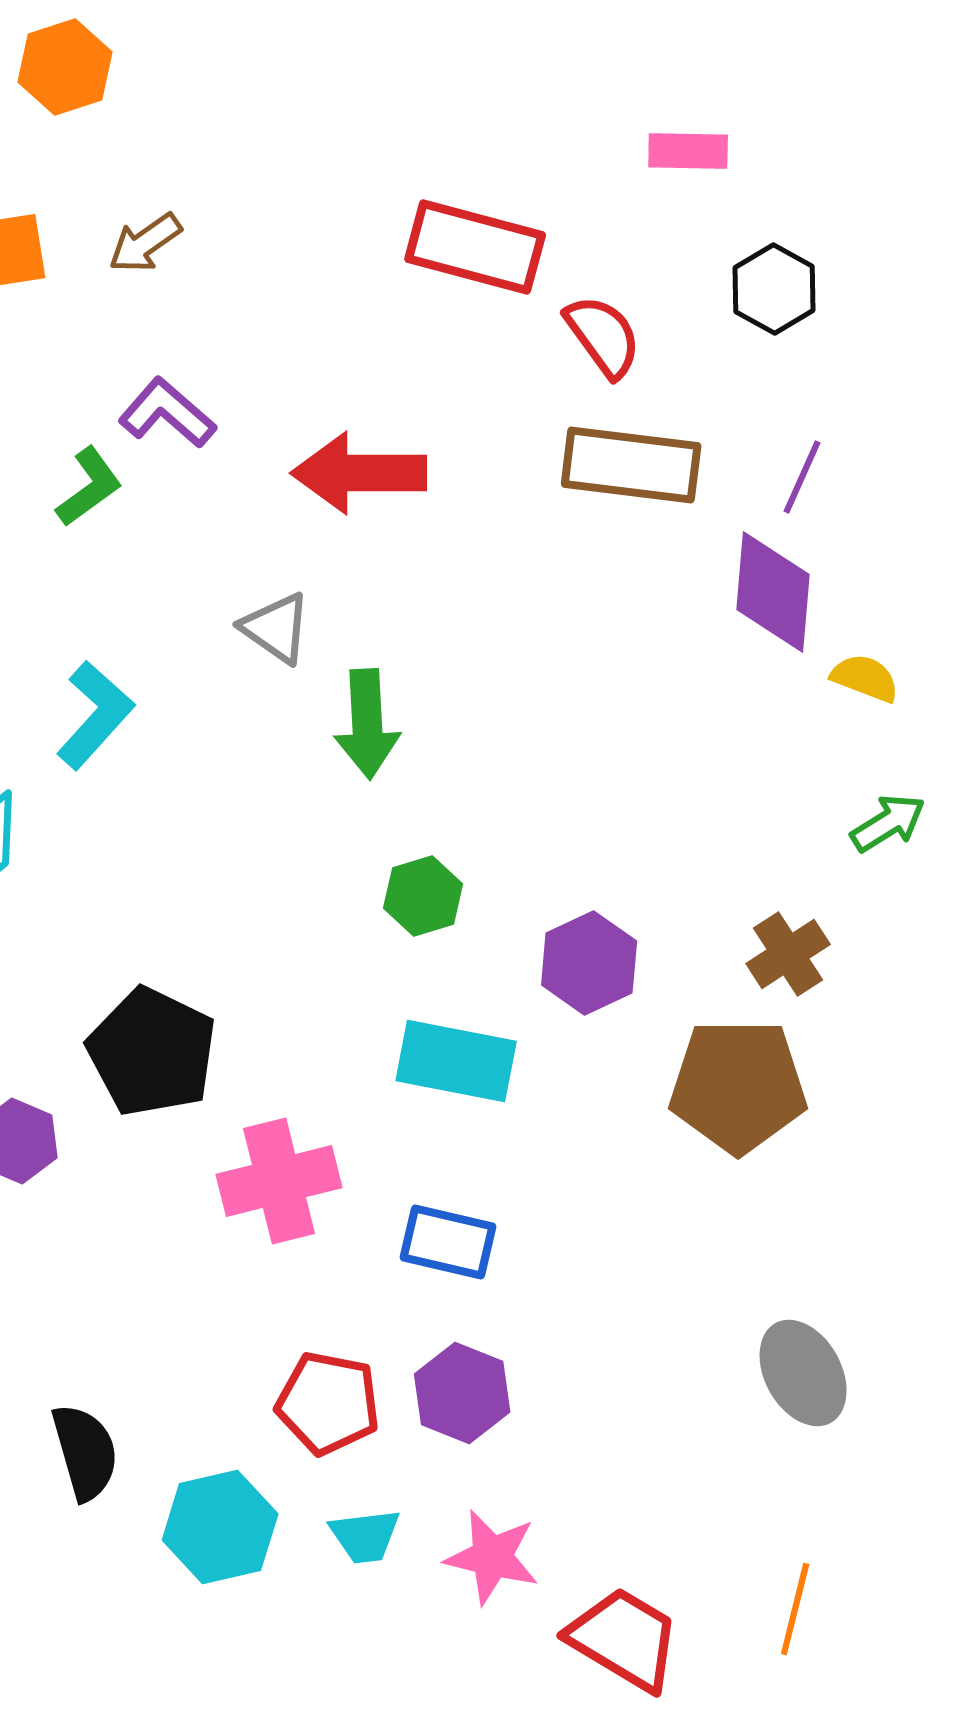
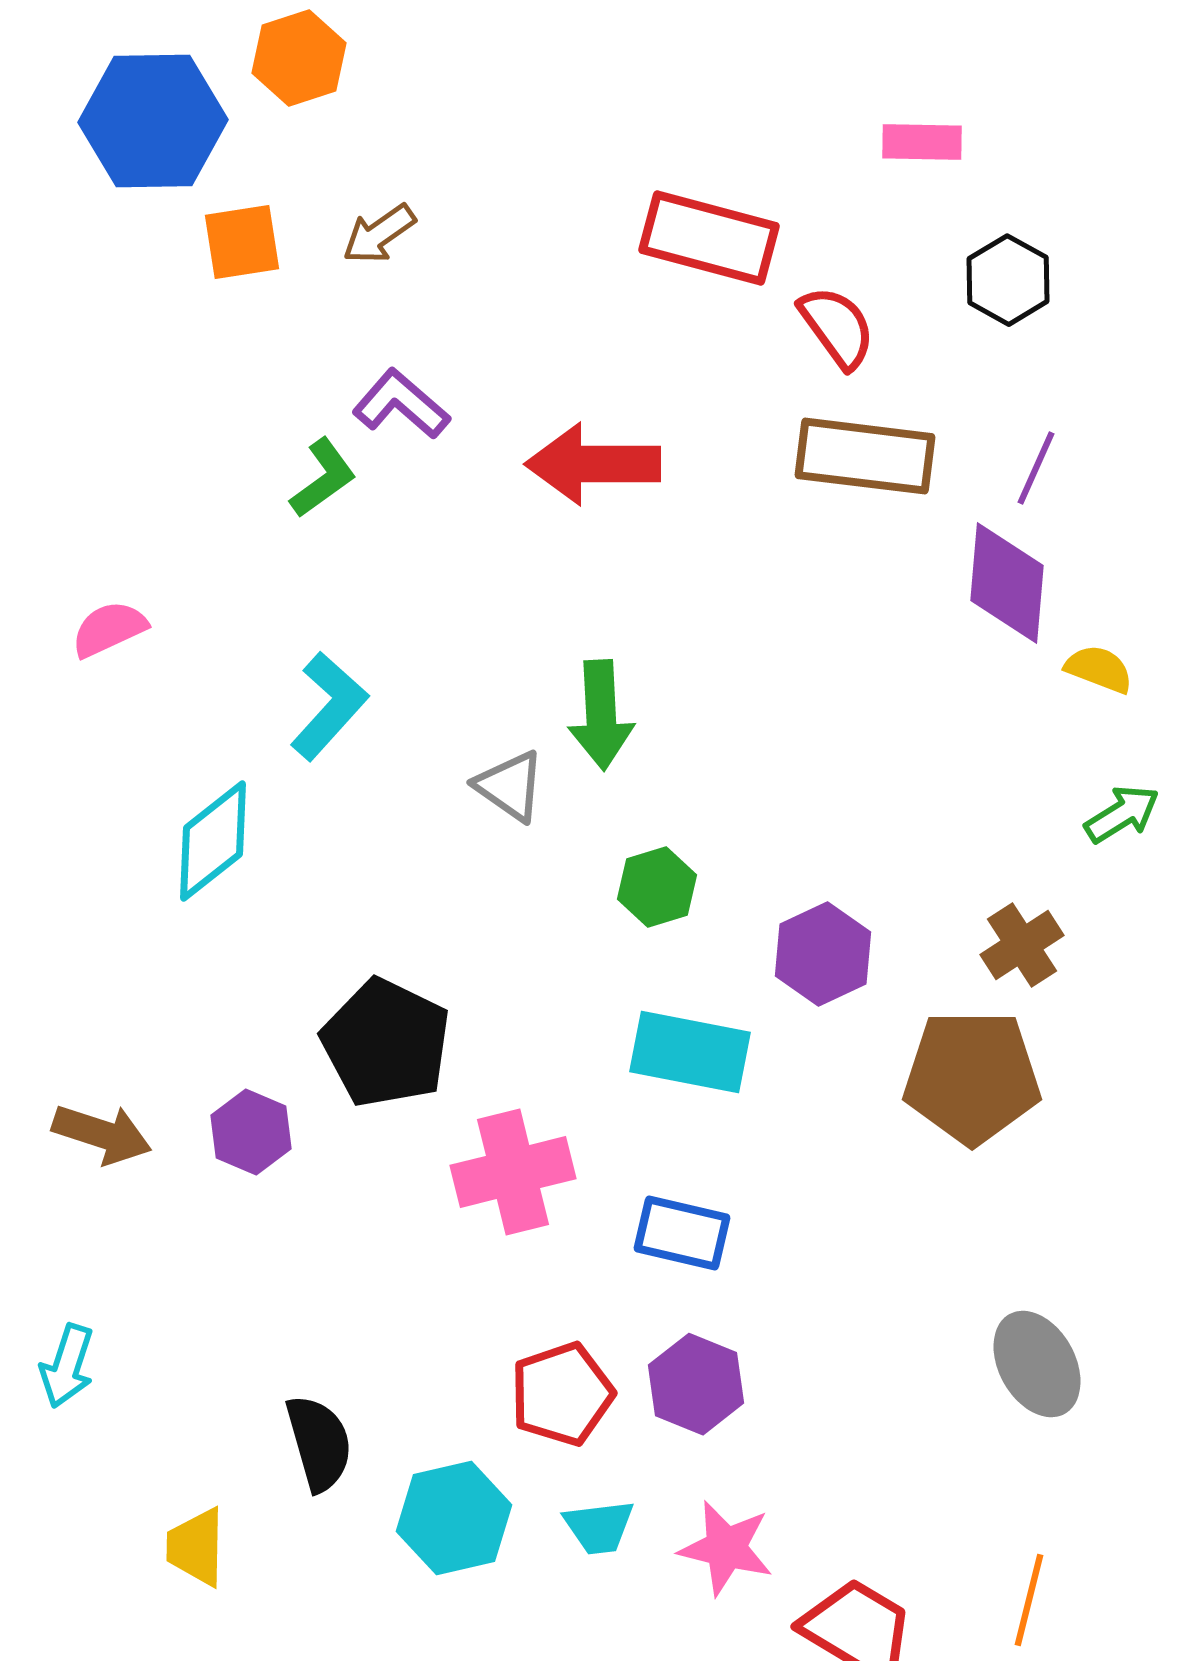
gray triangle: (276, 628) -> (510, 786), moved
red pentagon: (328, 1403) -> (562, 1394), turned -30

